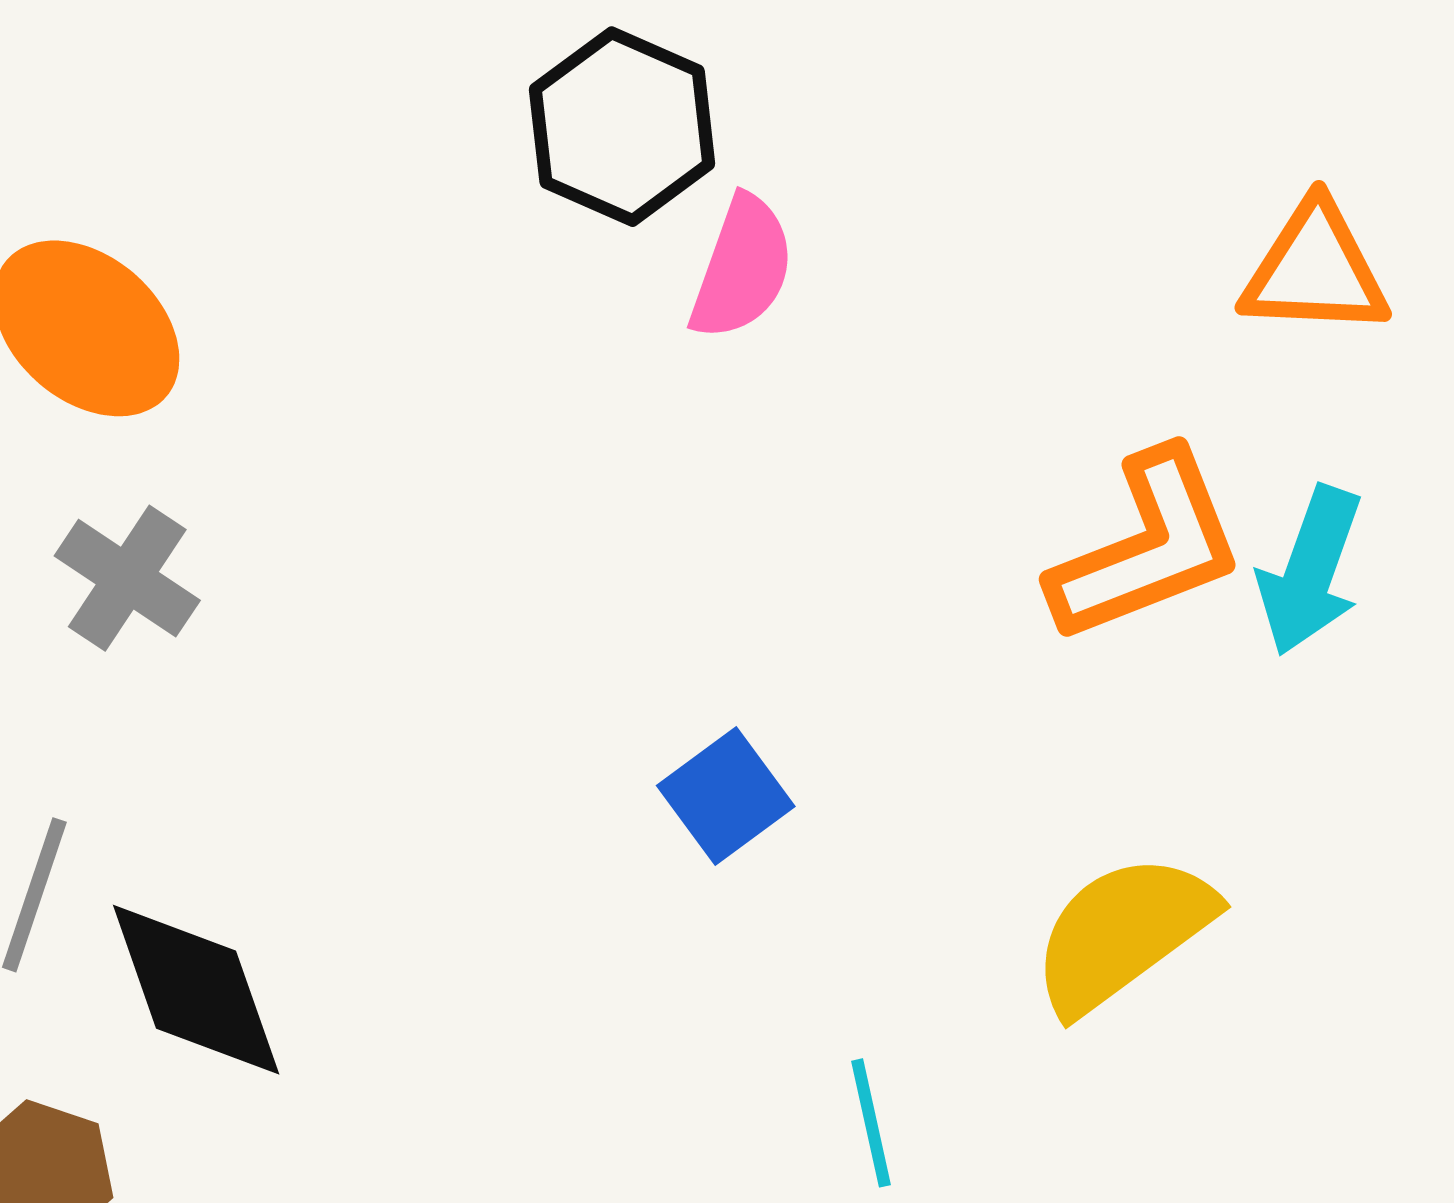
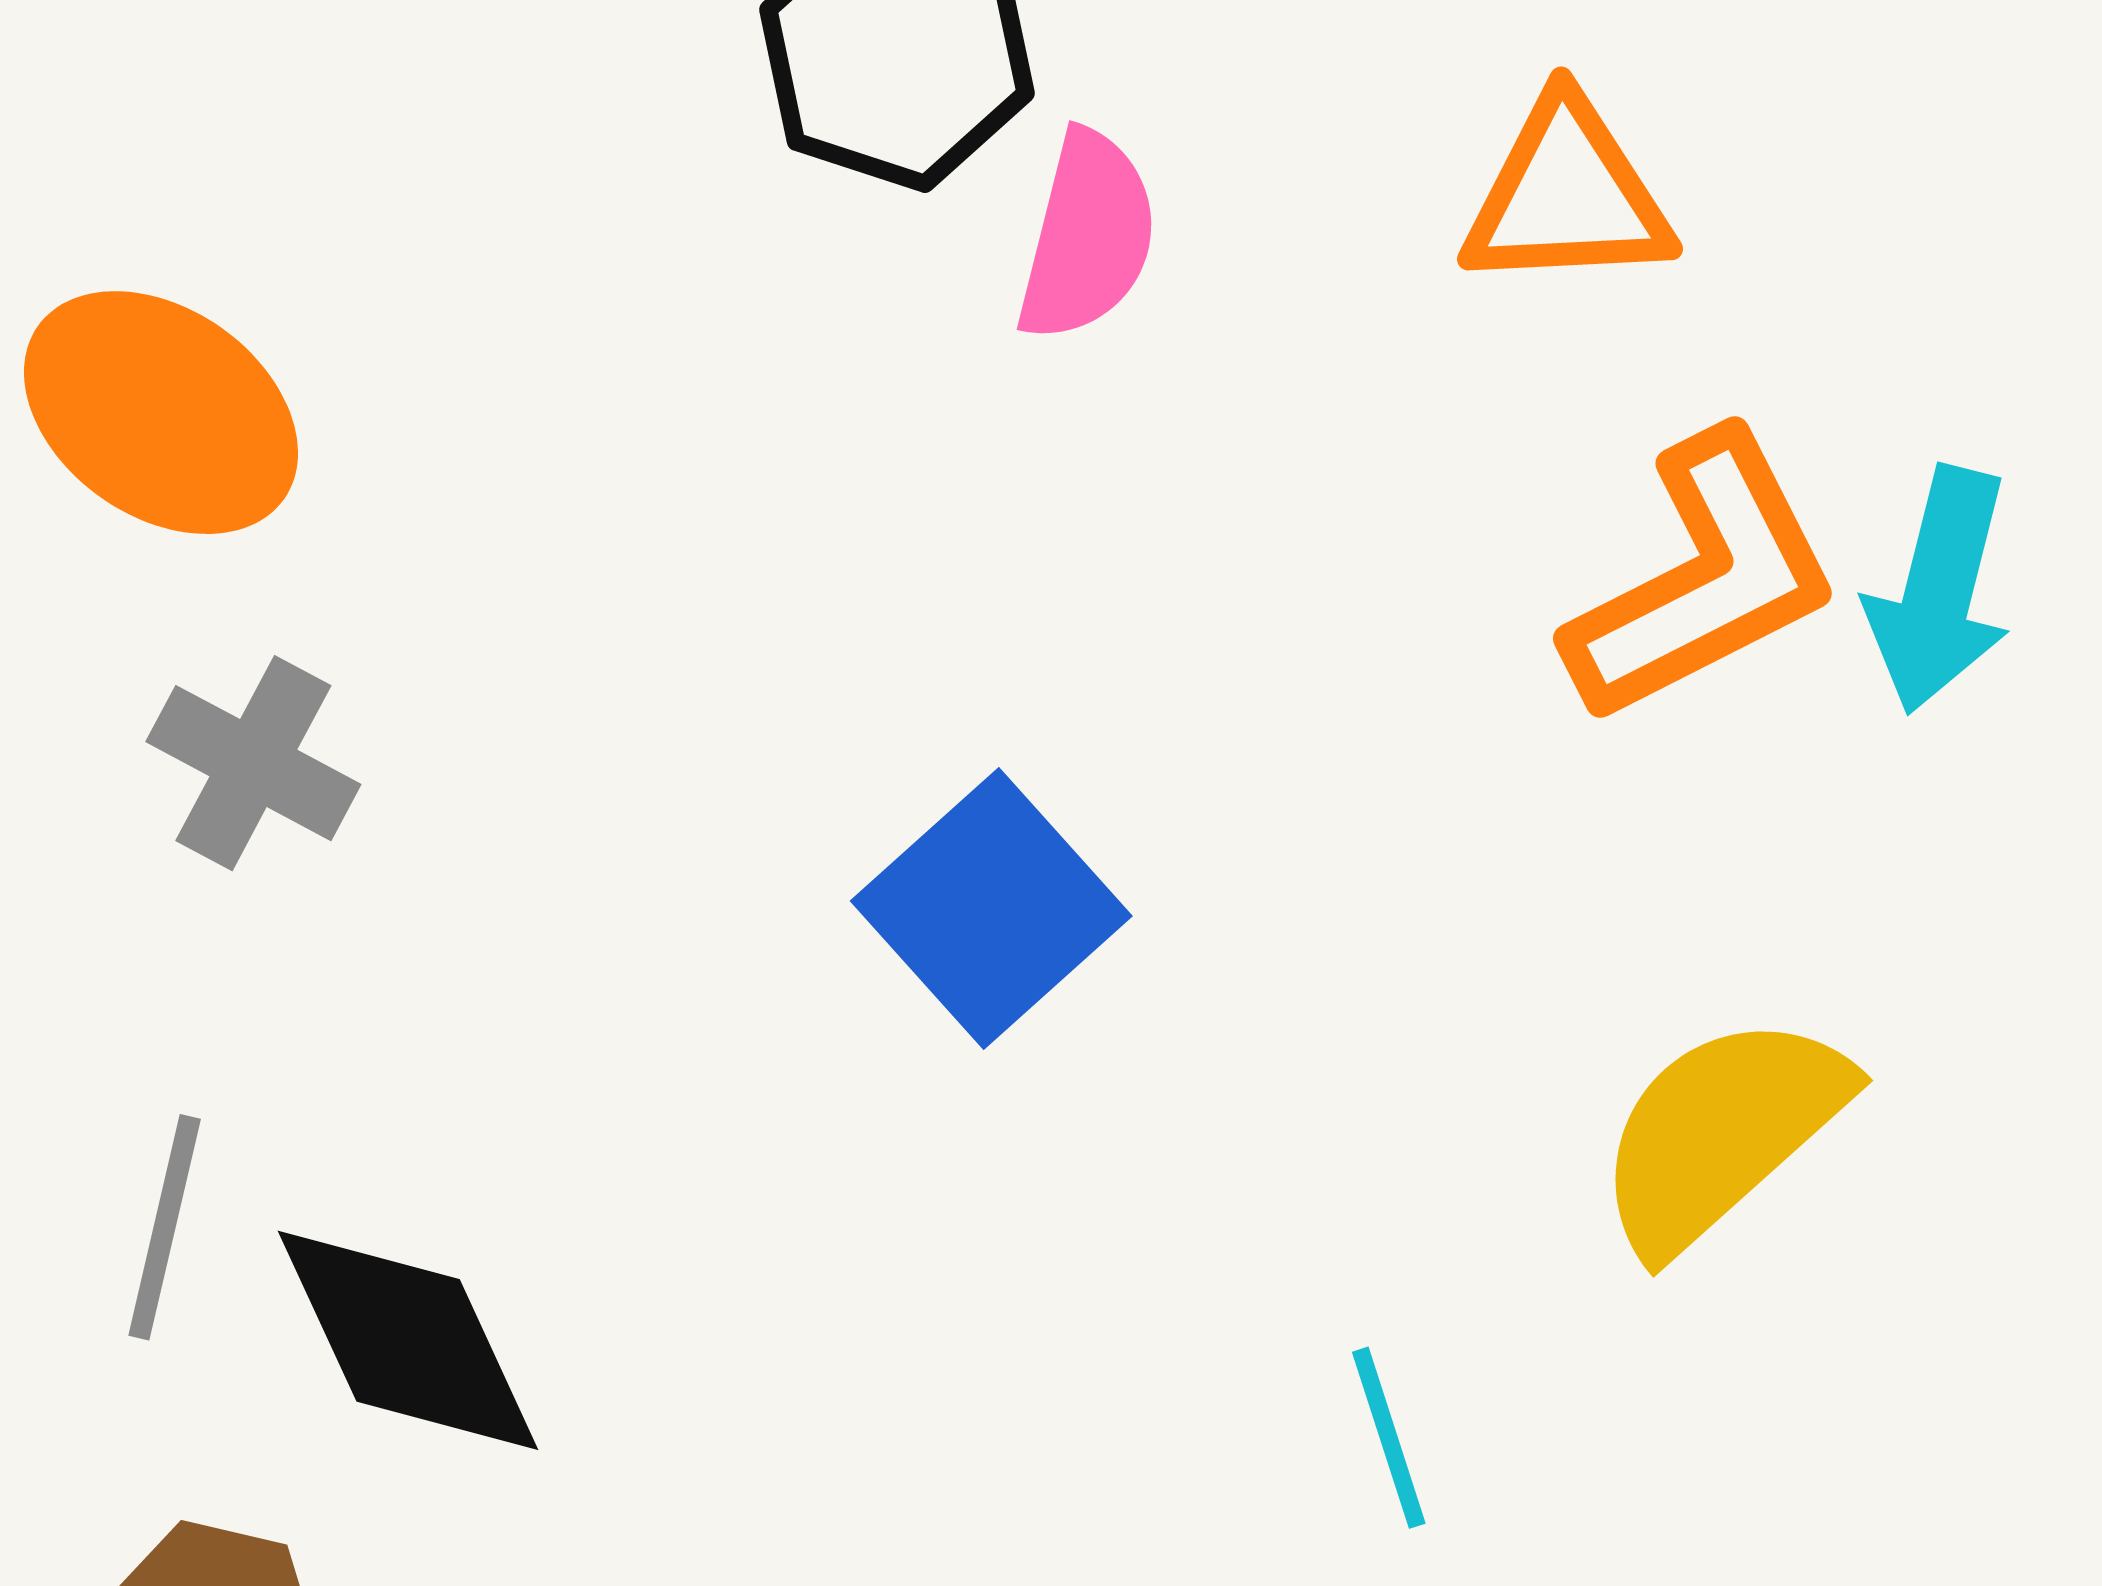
orange triangle: (1315, 270) -> (1567, 195), moved
blue square: (726, 796) -> (991, 909), moved, size x1.4

